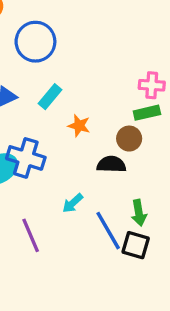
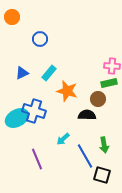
blue circle: (35, 42) -> (40, 39), size x0.6
orange star: (79, 126) -> (67, 91), size x1.5
black square: (136, 245) -> (102, 175), moved

